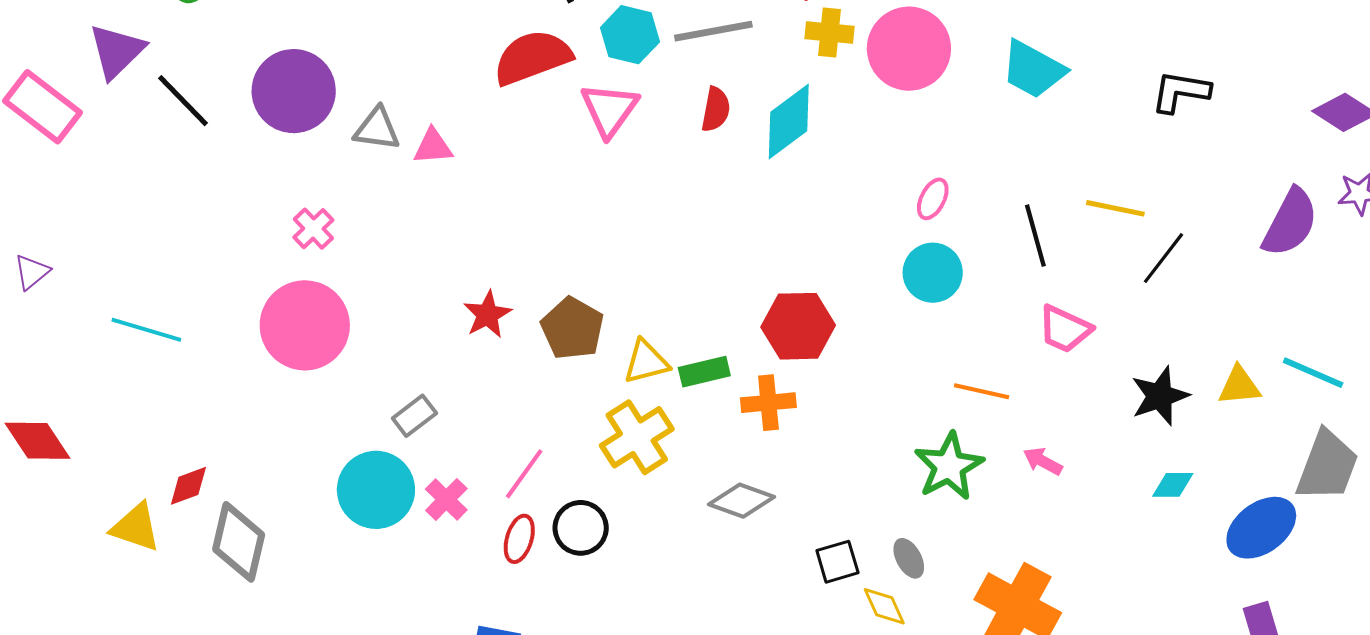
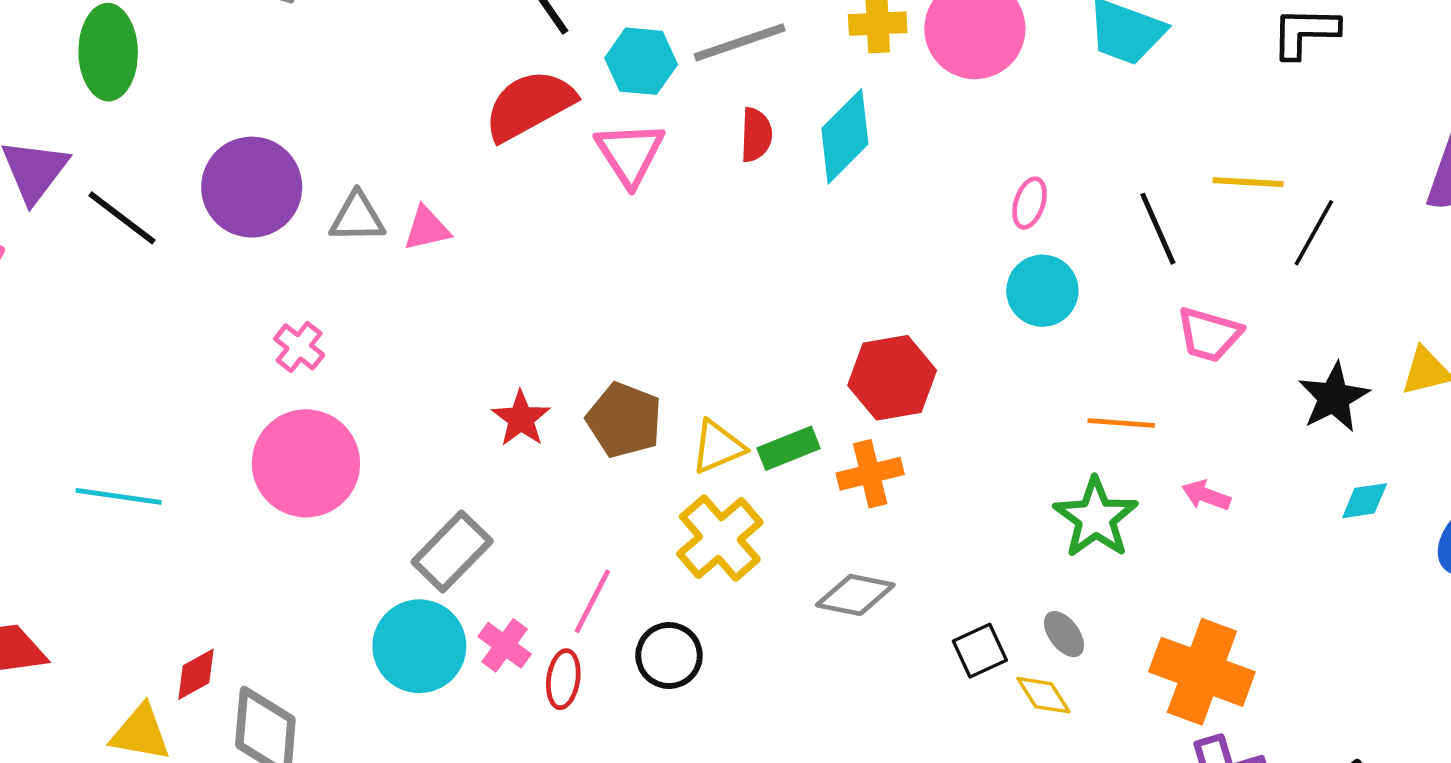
gray rectangle: (414, 416) -> (452, 552), size x1.5
red ellipse: (519, 539) -> (563, 679), moved

